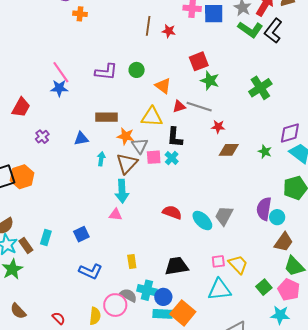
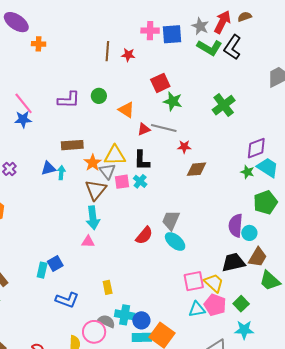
yellow triangle: (152, 117) -> (115, 155), moved
orange star: (126, 136) -> (93, 163), turned 30
green star: (265, 152) -> (247, 172), moved
cyan arrow: (101, 159) -> (61, 173), moved
red semicircle: (172, 212) -> (144, 235), turned 114
gray trapezoid: (224, 216) -> (171, 220), moved
cyan rectangle: (46, 238) -> (42, 270), moved
pink square: (218, 261) -> (194, 281), size x1.5
black trapezoid: (177, 266) -> (233, 262), moved
cyan triangle: (219, 290) -> (197, 309), size x0.7
pink pentagon: (289, 290) -> (215, 305), moved
cyan star: (280, 315) -> (244, 330), moved

